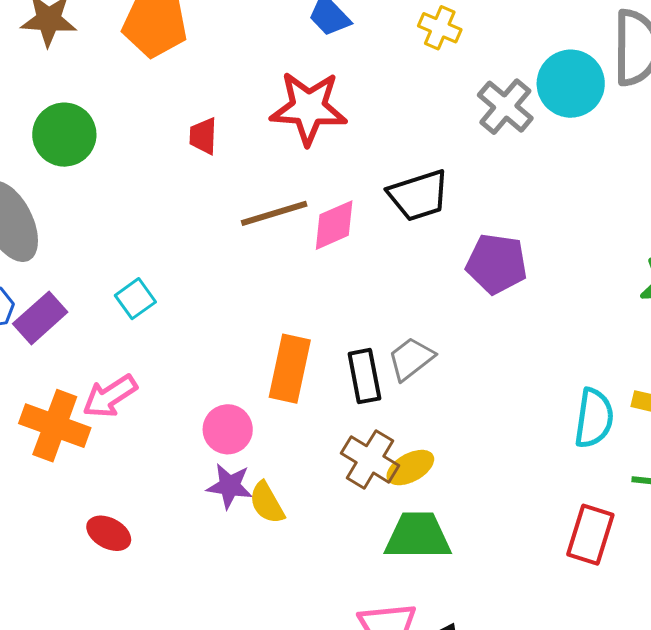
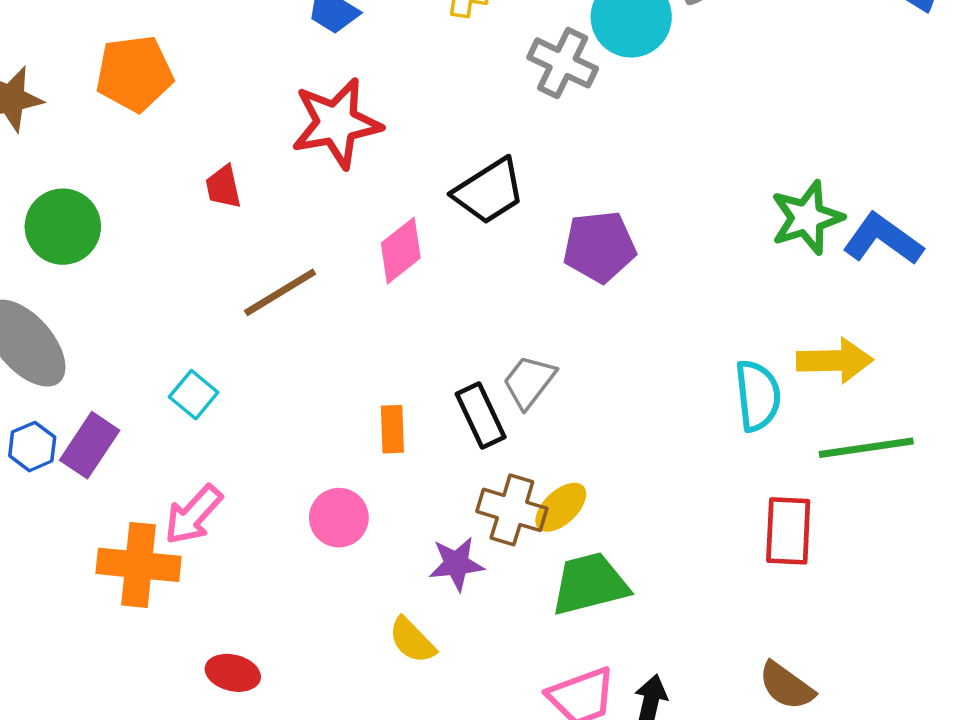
brown line: (274, 213) -> (280, 292), moved
orange rectangle: (290, 369) -> (392, 429), size x0.6
purple star: (230, 486) -> (456, 564), moved
yellow semicircle: (267, 503) -> (412, 640), moved

